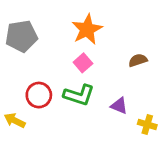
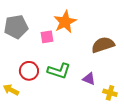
brown semicircle: (138, 60) -> (103, 45), size x1.6
pink square: (83, 63) -> (47, 37), moved, turned 32

